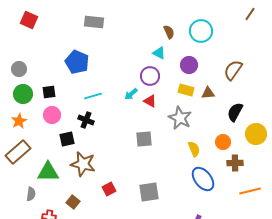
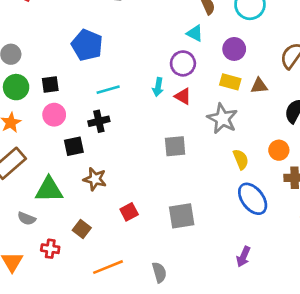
cyan arrow: (131, 94) -> (158, 87), turned -40
black cross: (86, 120) -> (99, 121), turned -35
brown star: (83, 164) -> (95, 179), size x0.7
gray semicircle: (31, 194) -> (27, 218), turned 104

